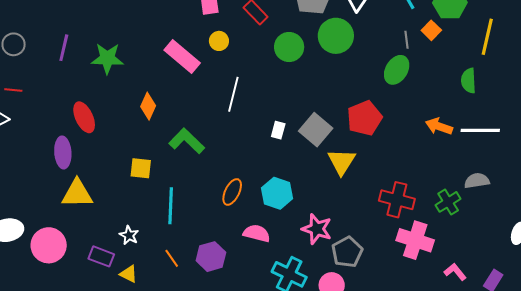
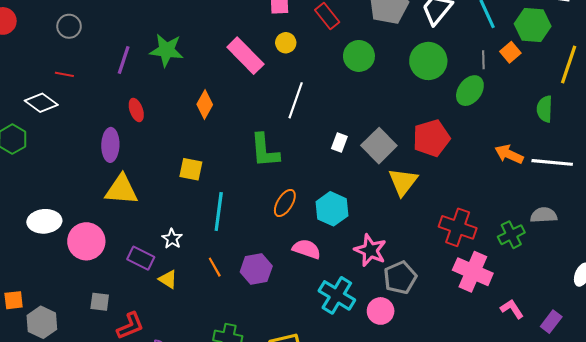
green circle: (336, 36) -> (428, 61), moved
purple line: (64, 48) -> (124, 60), moved
red ellipse: (84, 117) -> (136, 110), size x0.7
green L-shape: (187, 141) -> (265, 151), moved, turned -144

